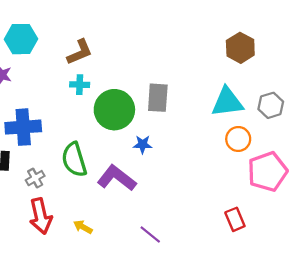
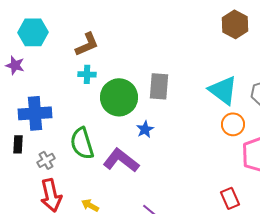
brown hexagon: (240, 48) -> (235, 24), moved
cyan triangle: (227, 102) -> (223, 90), turned 44
blue star: (143, 144) -> (145, 129), turned -30

